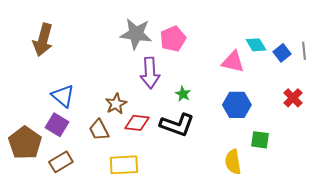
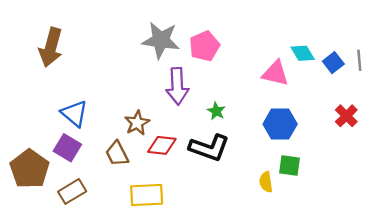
green square: (260, 140) -> (290, 165), moved
yellow semicircle: (233, 162) -> (266, 182), moved, size x0.7

